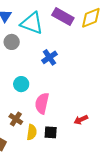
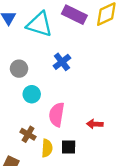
gray circle: (12, 42) -> (19, 69), moved
red arrow: (81, 120) -> (95, 124), moved, turned 32

